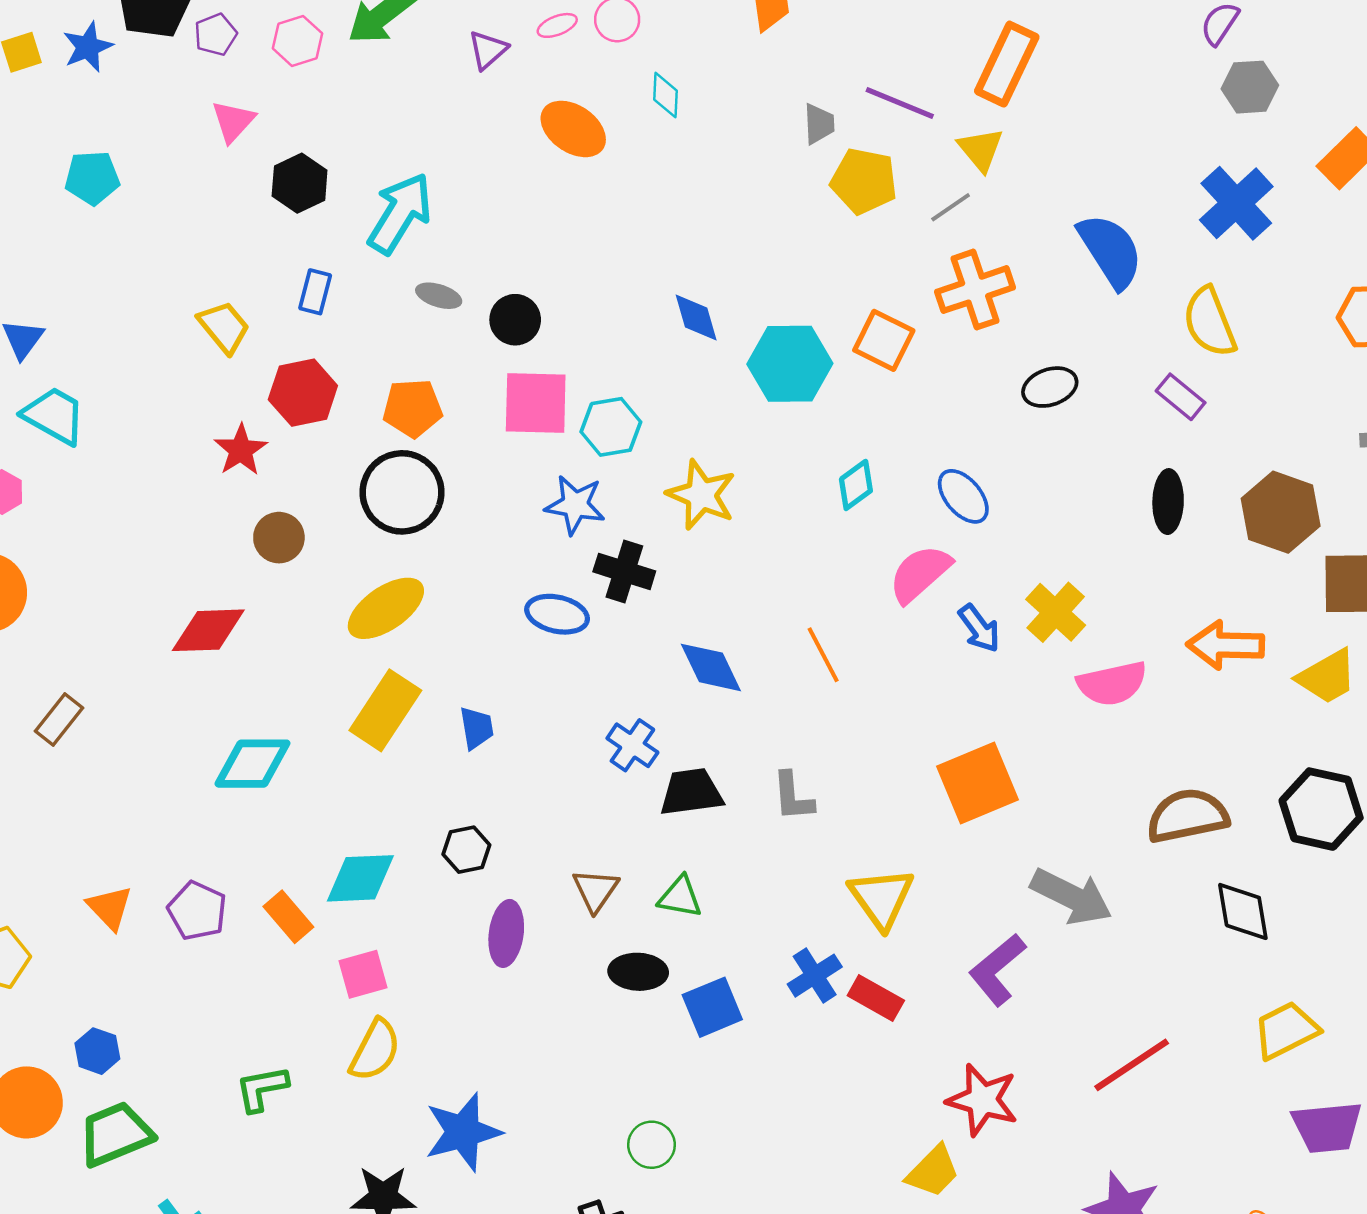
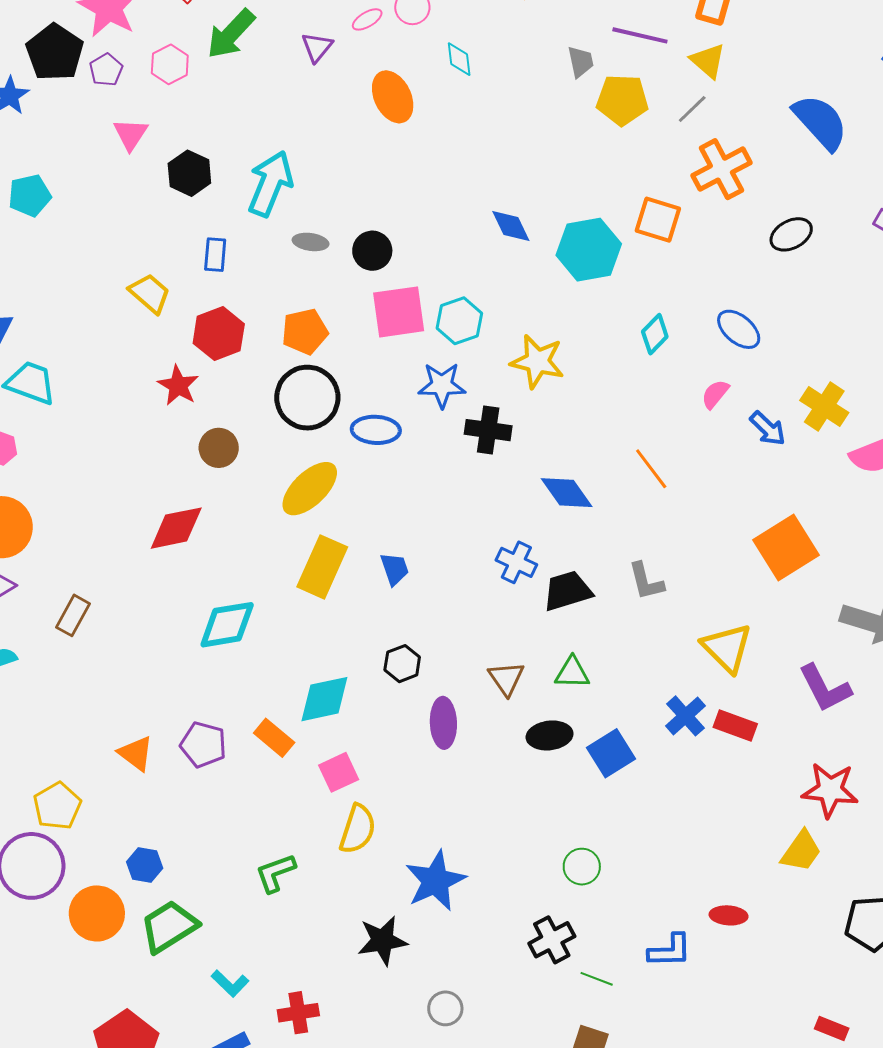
orange ellipse: (573, 129) -> (393, 97), turned 39
pink semicircle: (920, 574) -> (715, 394), size x0.6
blue ellipse: (557, 614) -> (376, 430), moved
purple L-shape: (997, 970) -> (825, 688), turned -68

